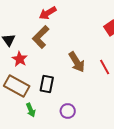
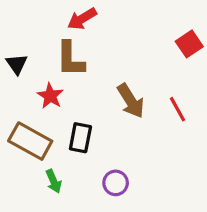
brown L-shape: (41, 37) -> (70, 59), turned -45
red star: (20, 59) -> (50, 96), moved

